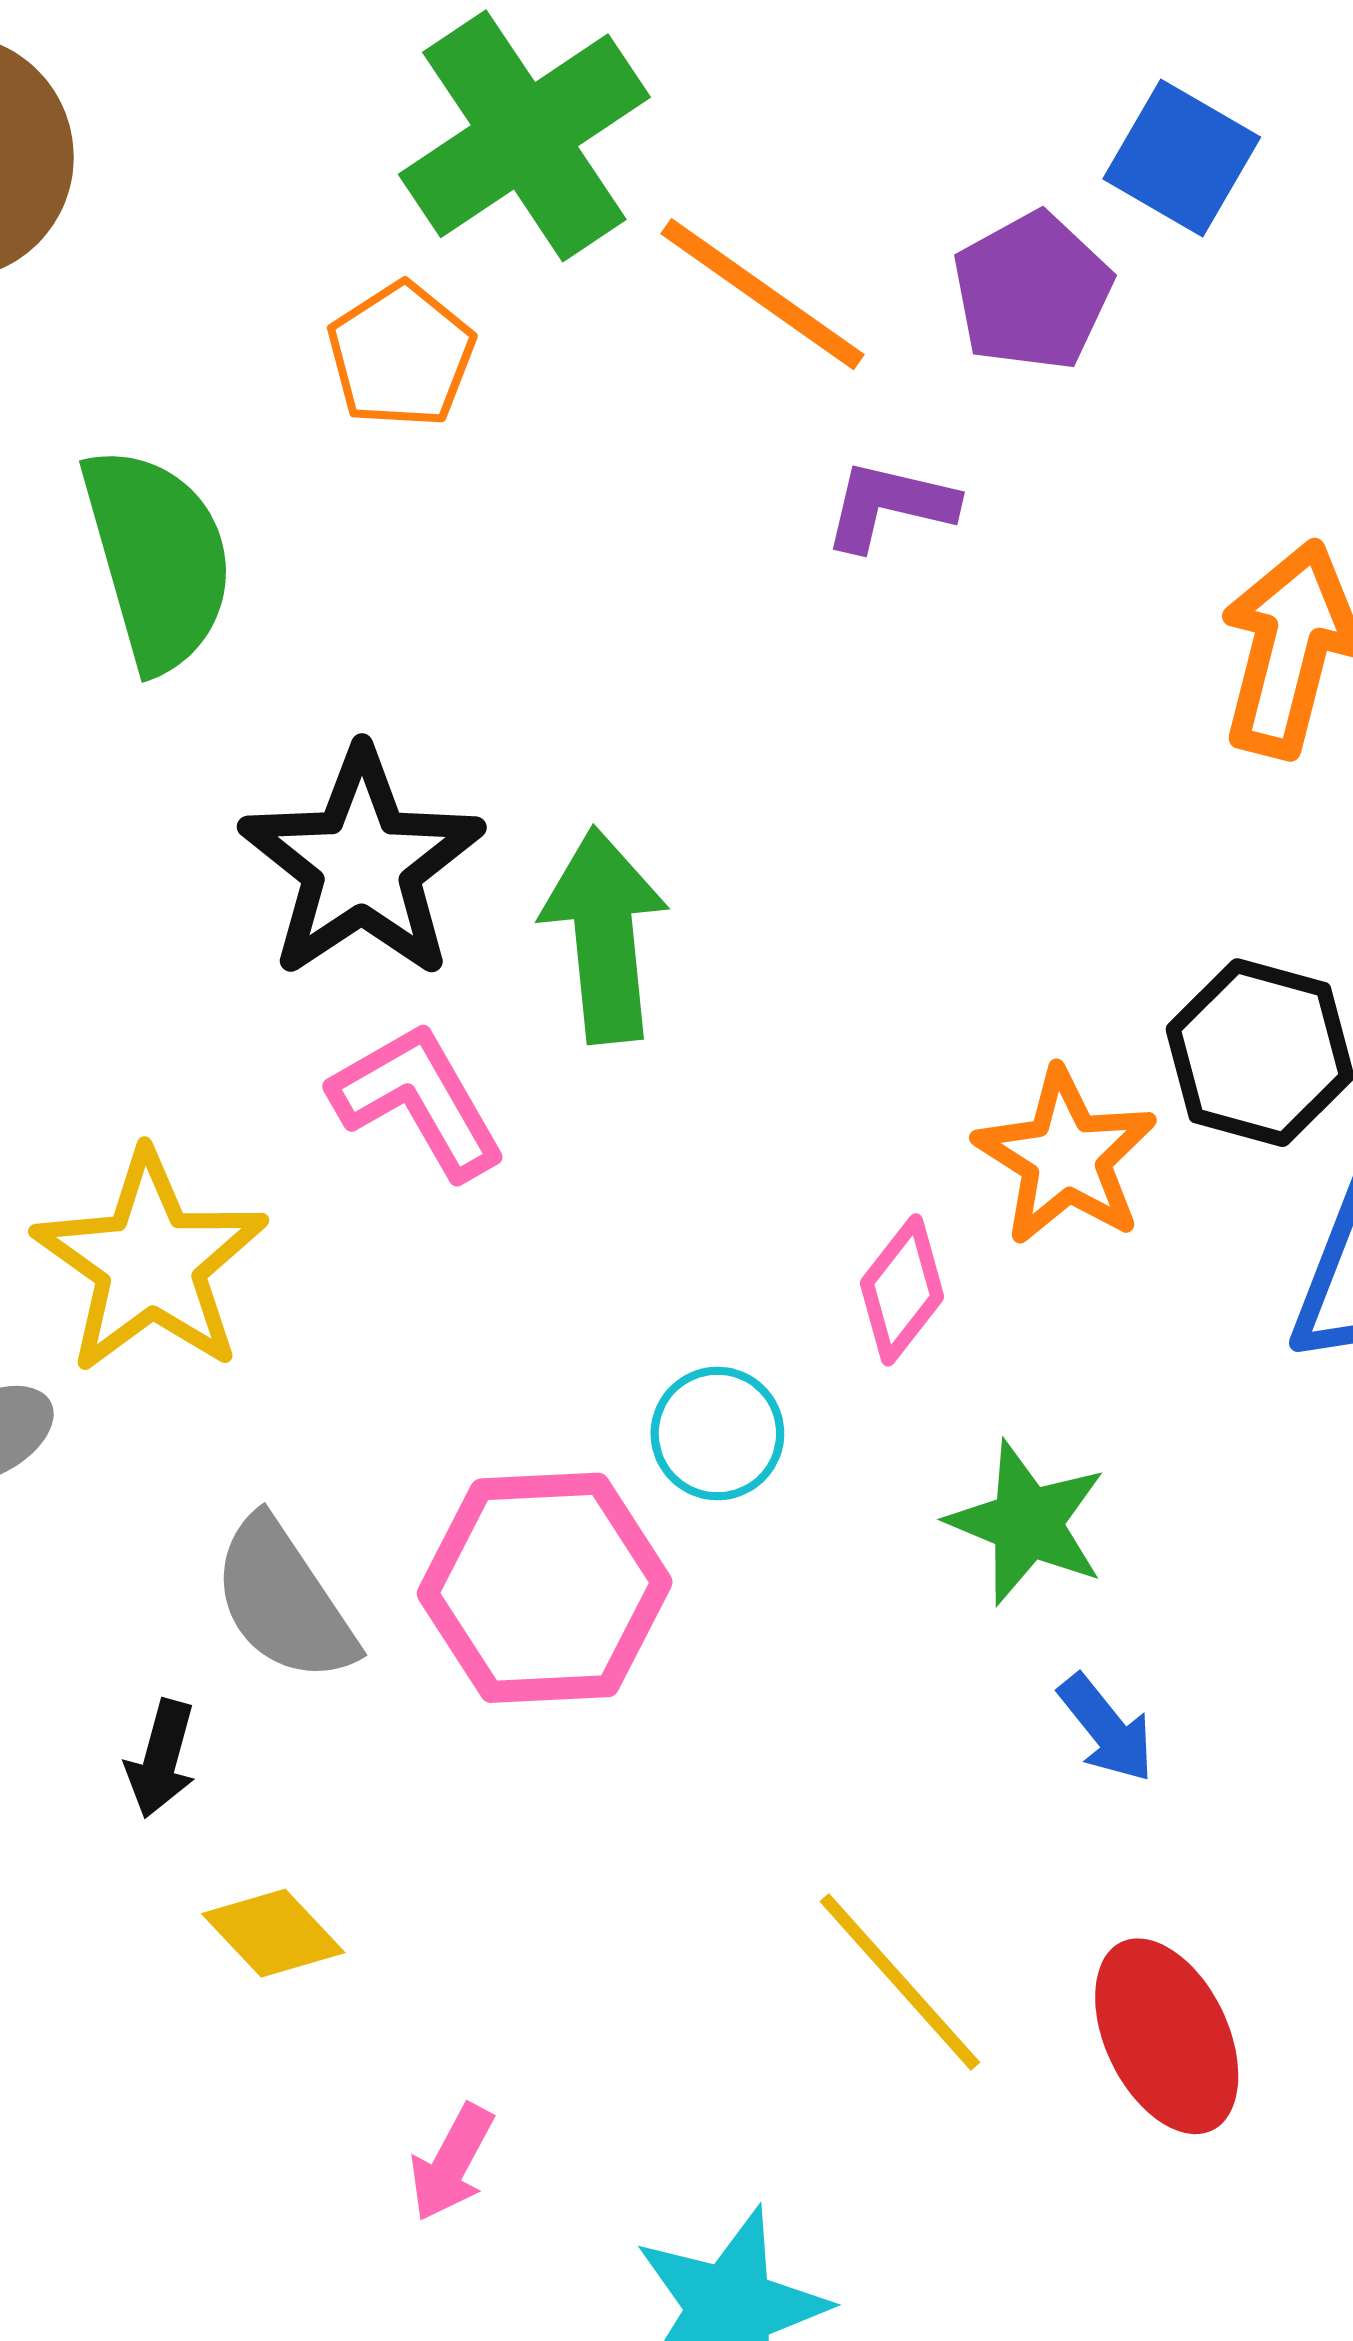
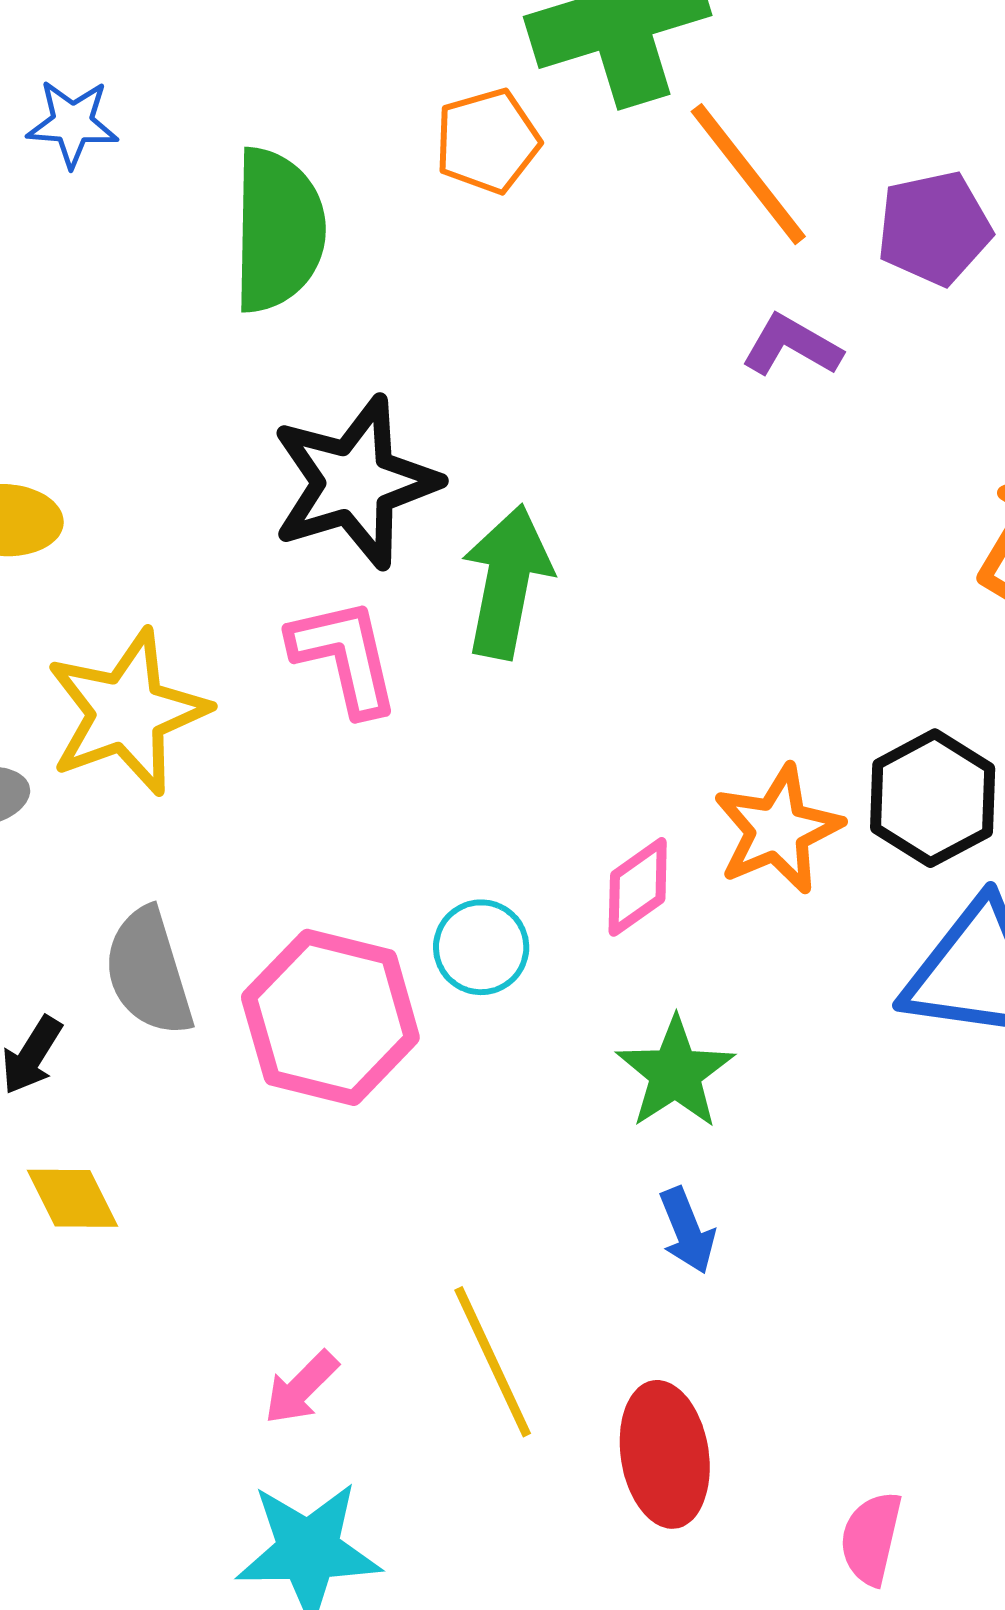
pink arrow: (452, 2163) -> (301, 1388), moved

